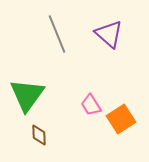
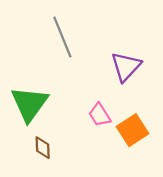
purple triangle: (109, 34) -> (126, 67), moved, turned 32

